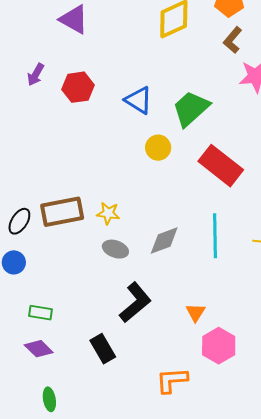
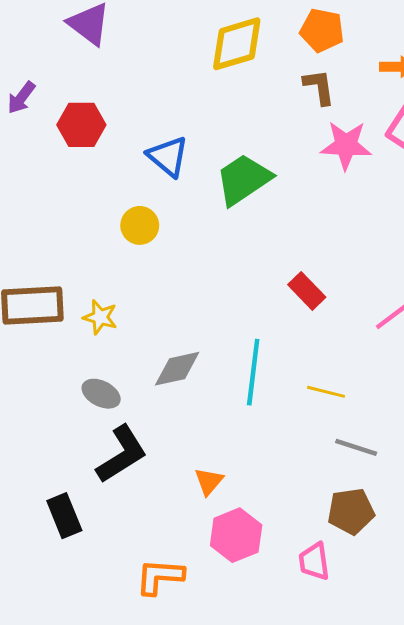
brown L-shape: (233, 40) -> (319, 87), turned 124
yellow circle: (158, 148) -> (140, 225), moved
red rectangle: (221, 166) -> (307, 291), moved, size x0.6
gray ellipse: (115, 249) -> (101, 394), moved

